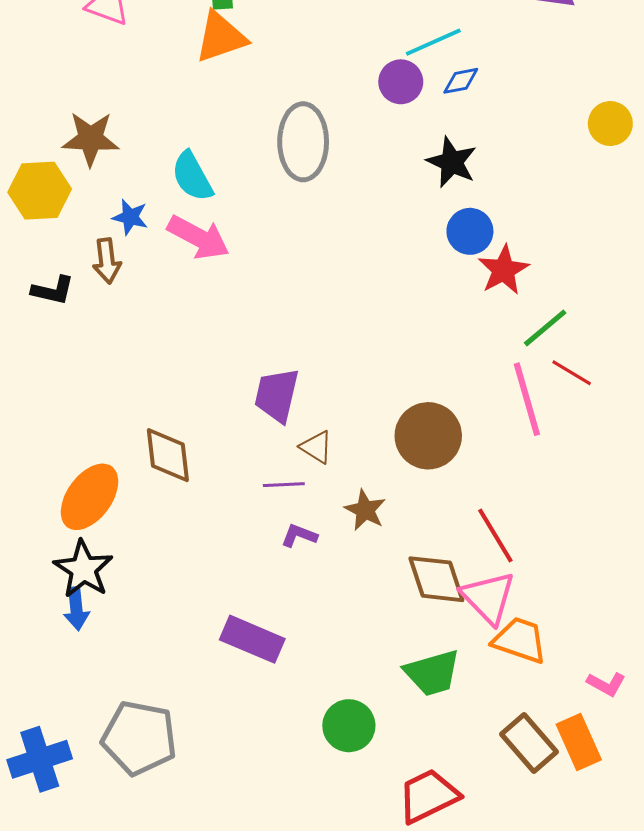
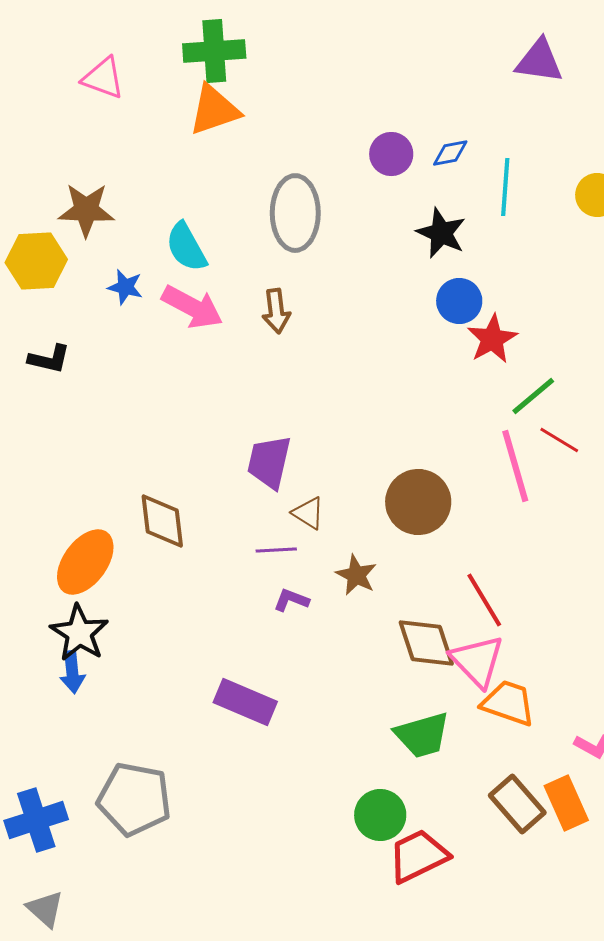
cyan line: (433, 42) -> (505, 187), moved, turned -62
brown arrow: (107, 261) -> (276, 311), moved
green circle: (349, 726) -> (380, 815), moved

